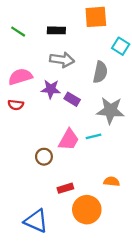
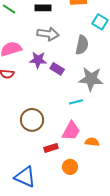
pink trapezoid: (69, 140) -> (71, 131), moved
brown circle: (44, 157) -> (32, 120), size x1.5
orange circle: (87, 210) -> (70, 167), size x0.6

